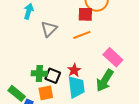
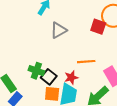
orange line: (82, 35) -> (86, 62), moved
orange square: (46, 93) -> (52, 94), moved

